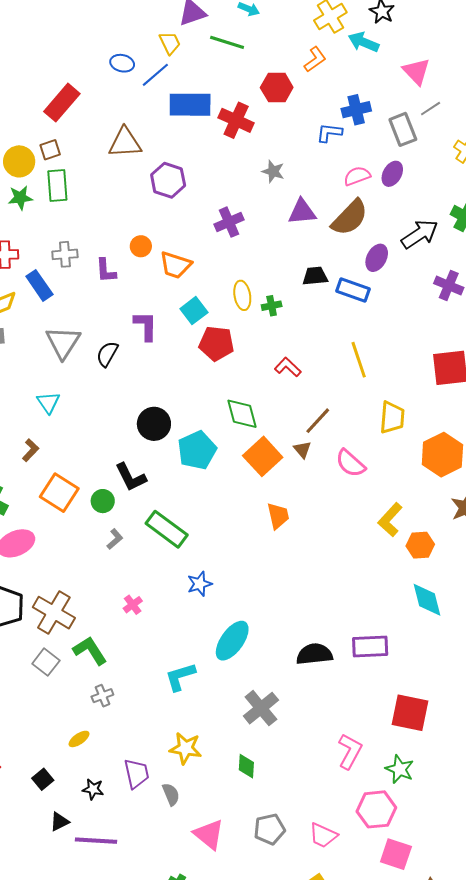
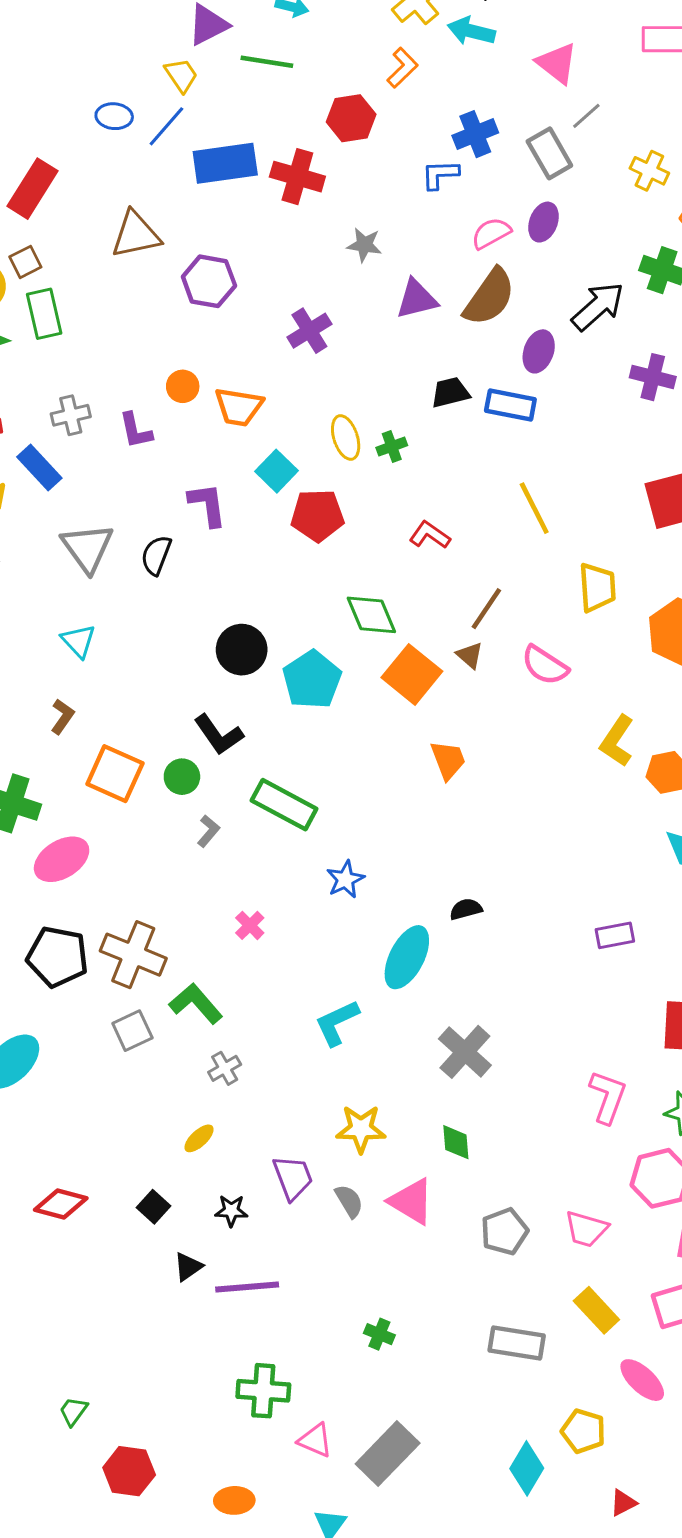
purple rectangle: (370, 646) -> (615, 935), size x0.7
black semicircle: (314, 654) -> (466, 909), moved, size x0.6
gray square: (46, 662) -> (132, 1031), turned 36
pink triangle: (209, 834) -> (411, 1201), moved

